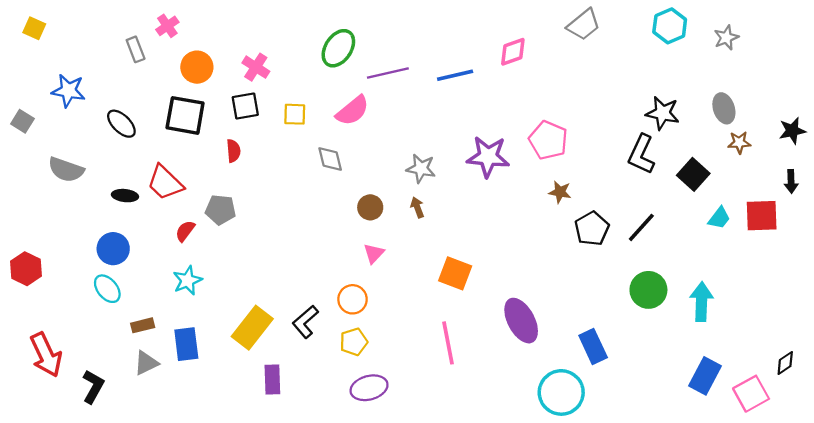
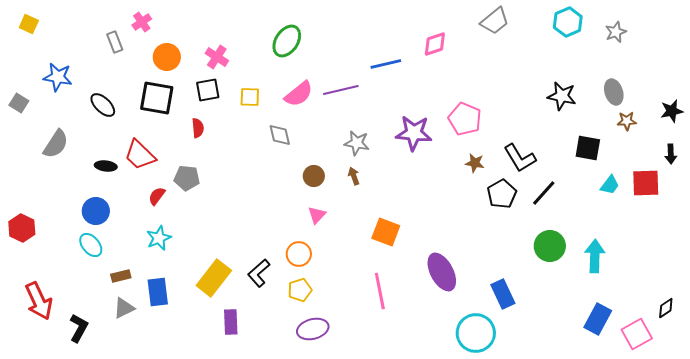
purple line: (388, 73) -> (341, 90), moved
black L-shape: (641, 154) -> (520, 158), moved, turned -56
gray semicircle: (66, 170) -> (56, 144), turned -76
black square: (693, 174) -> (588, 148), turned -32

